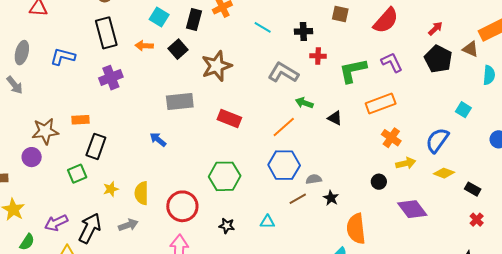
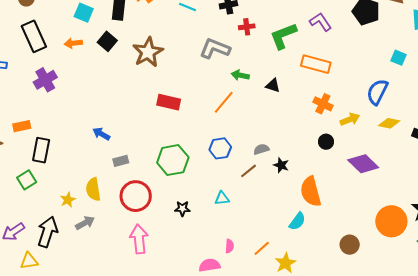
gray rectangle: (180, 102) -> (121, 161), moved, size x0.6
orange rectangle: (381, 103) -> (316, 64), turned 44
orange cross: (391, 138) -> (323, 104), moved
blue hexagon: (284, 165) -> (220, 148), moved, size x0.7
yellow star: (111, 189) -> (68, 200), moved

